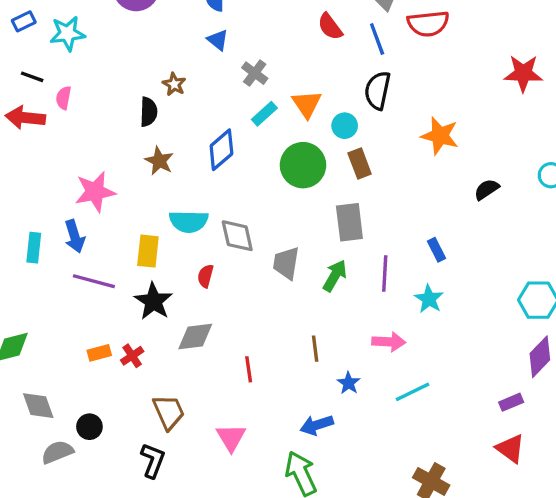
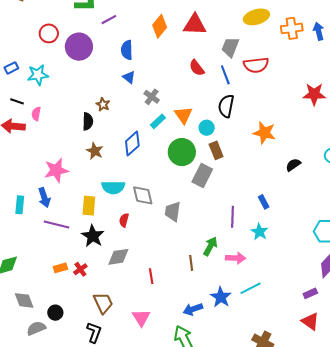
gray rectangle: (349, 222) -> (202, 176), moved, turned 35
green arrow: (335, 276) -> (210, 246), moved
blue star: (349, 383) -> (221, 297), moved, size x1.5

